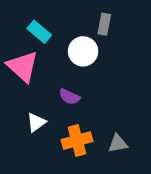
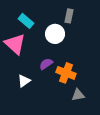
purple semicircle: (69, 97) -> (46, 64), turned 120
orange cross: (77, 141) -> (66, 73), moved, turned 36

